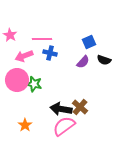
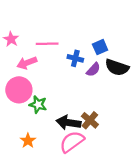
blue cross: (50, 53) -> (75, 58), moved
black semicircle: (104, 60) -> (117, 67), size x1.5
green star: (34, 84) -> (38, 105), moved

